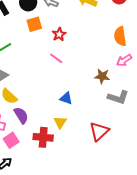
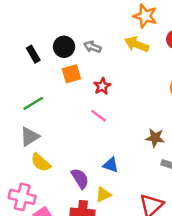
purple semicircle: (21, 115) -> (80, 178), moved
yellow triangle: (60, 122) -> (103, 194), turned 32

